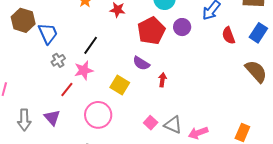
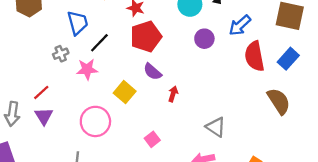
red pentagon: (151, 31) -> (146, 37), moved
blue trapezoid: (48, 33) -> (78, 23), moved
red semicircle: (228, 35) -> (254, 56), size x1.5
red line: (67, 90) -> (41, 92), moved
gray triangle: (173, 125) -> (216, 127), moved

